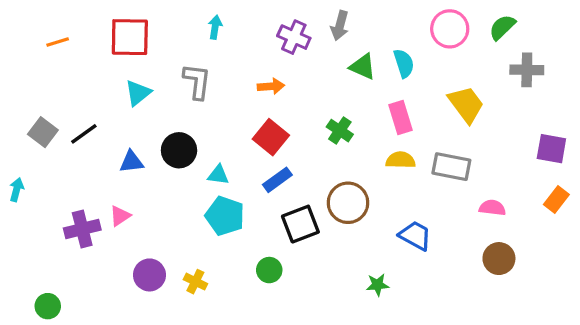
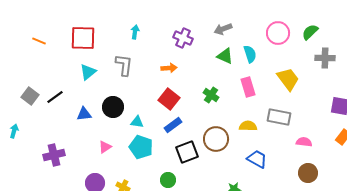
gray arrow: (340, 26) -> (223, 29), moved, turned 54
orange line: (58, 42) -> (39, 41), turned 40
yellow semicircle: (401, 160) -> (248, 126), moved
pink triangle: (120, 216) -> (105, 147), moved

